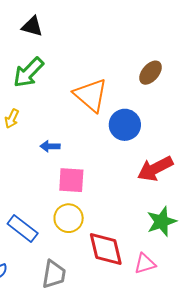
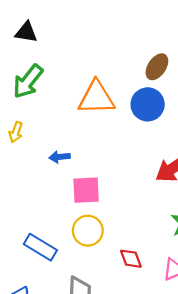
orange triangle: (91, 95) -> (96, 98), turned -36
blue circle: (125, 125) -> (148, 104), moved
red diamond: (106, 249) -> (131, 259), size x0.6

